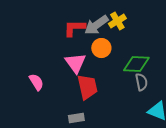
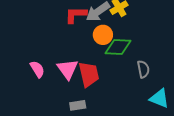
pink triangle: (75, 63) -> (68, 69), moved
green diamond: (136, 64) -> (118, 47), moved

